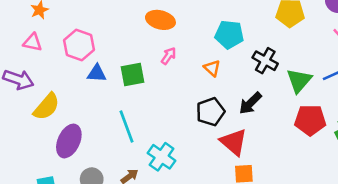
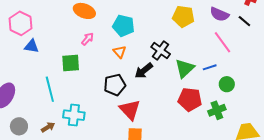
cyan pentagon: (229, 34) -> (123, 26), moved
green square: (132, 74) -> (71, 63), moved
black arrow: (250, 103) -> (144, 71), moved
cyan cross: (162, 157) -> (74, 115), turned -35

